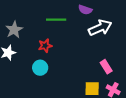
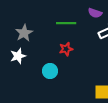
red star: (45, 46) -> (66, 49), moved

